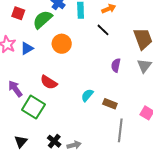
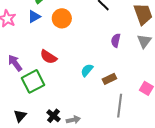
blue triangle: (27, 48) -> (34, 17), moved
brown rectangle: (110, 104) -> (109, 79), turned -48
green square: (33, 107) -> (33, 81), turned 30

